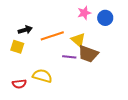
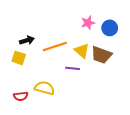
brown trapezoid: (88, 54) -> (101, 55), moved

